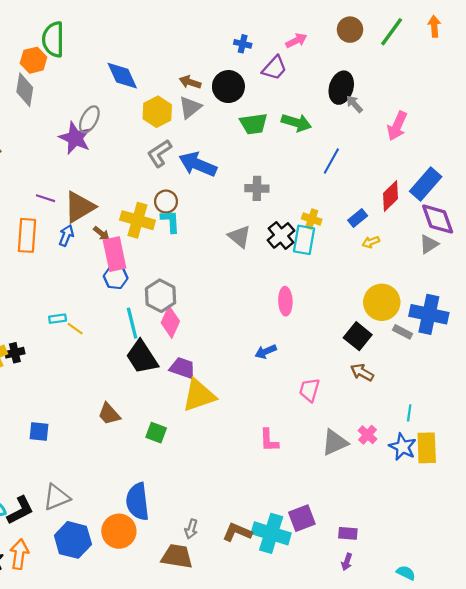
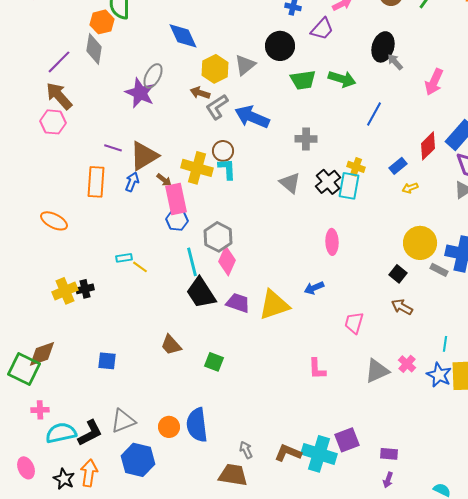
brown arrow: (190, 82) -> (200, 93), moved
black square: (358, 336) -> (398, 274), size x0.7
yellow triangle: (199, 395) -> (274, 305), moved
gray arrow: (191, 529) -> (246, 450), turned 138
orange circle: (119, 531) -> (169, 427), moved, size x0.7

